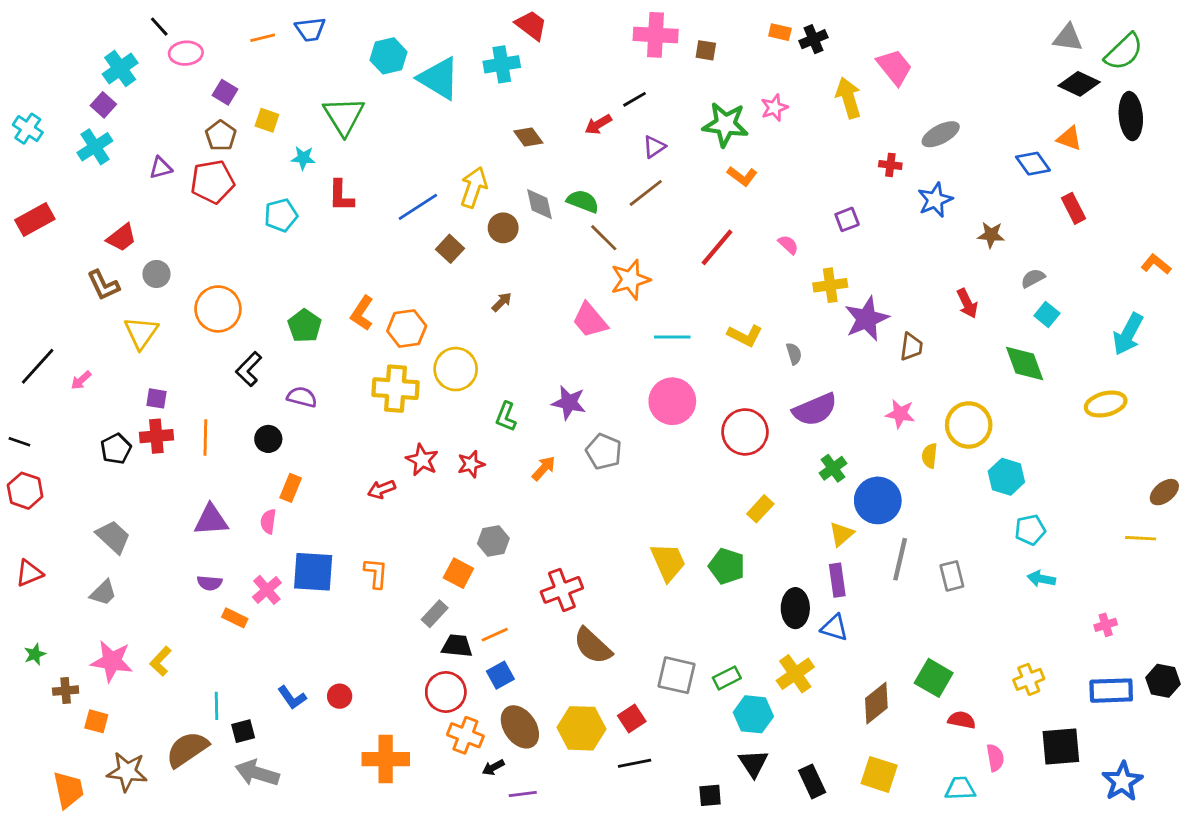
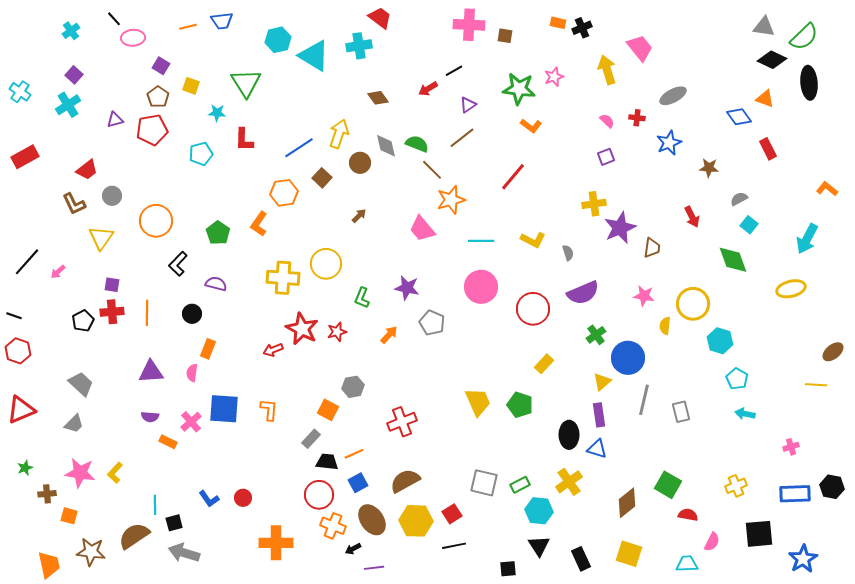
cyan cross: (120, 69) -> (71, 31), moved, size x0.7
pink semicircle: (788, 245) -> (607, 121), moved
orange hexagon: (407, 329) -> (284, 193), moved
red star: (422, 460) -> (302, 329), size x1.4
cyan pentagon: (1030, 530) -> (737, 379), turned -30
red triangle: (29, 573) -> (21, 410), size x1.4
brown semicircle: (593, 646) -> (405, 481), moved, turned 108
pink semicircle: (995, 758) -> (712, 542), turned 36

